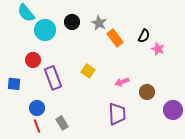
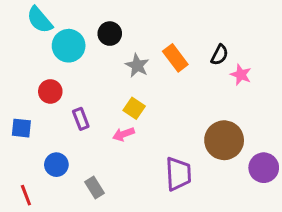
gray star: (99, 23) -> (137, 66), moved
purple rectangle: (53, 78) -> (81, 119), size x0.6
pink arrow: (122, 82) -> (123, 134), moved
brown circle: (147, 92) -> (224, 140), size x1.6
red line: (37, 126) -> (26, 195), moved

